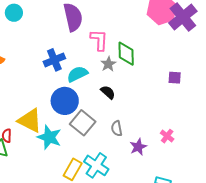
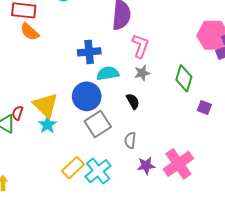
green diamond: (126, 54) -> (184, 78), moved
pink cross: (167, 136) -> (178, 164), size x2.0
cyan star: (49, 137) -> (47, 125), moved, size x0.7

